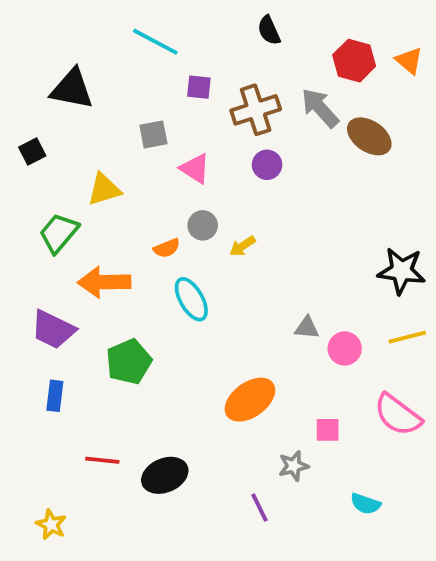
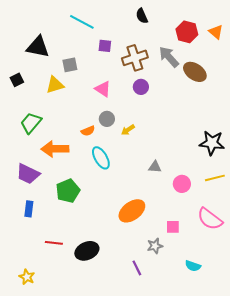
gray square: (153, 134) -> (70, 65), moved
yellow triangle: (104, 189) -> (55, 85), moved
gray triangle: (307, 328) -> (155, 167), moved

